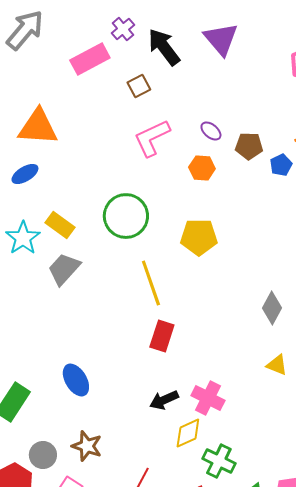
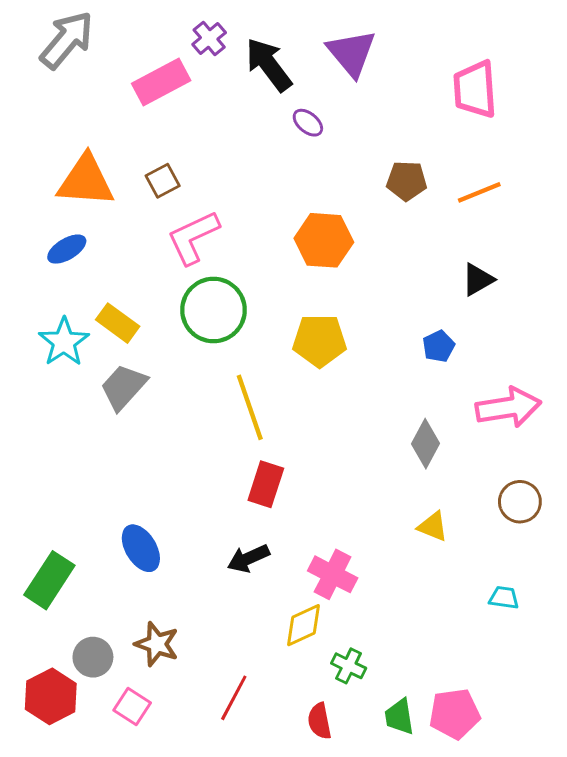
brown square: (139, 86) -> (163, 181), moved
purple ellipse: (211, 131) -> (308, 123), moved
pink L-shape: (152, 138) -> (193, 237), moved
brown pentagon: (249, 146) -> (407, 181), moved
blue pentagon: (281, 165) -> (439, 346), moved
orange hexagon: (202, 168) -> (324, 240), size x1.5
black arrow: (164, 400) -> (248, 558), moved
green cross: (219, 461) -> (349, 666), size x0.7

